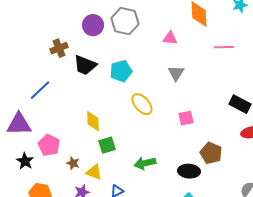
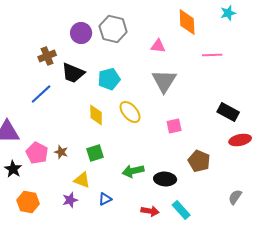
gray triangle: (176, 73) -> (164, 81), size x1.5
blue line: (40, 90) -> (41, 94), moved
yellow diamond: (93, 121) -> (96, 115), moved
brown star: (73, 163) -> (61, 152), moved
black ellipse: (189, 171) -> (165, 179), moved

